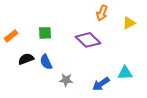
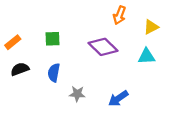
black semicircle: (26, 59) -> (20, 69), moved
blue semicircle: (46, 62) -> (54, 73), turned 35
cyan triangle: (125, 73) -> (146, 56), moved

